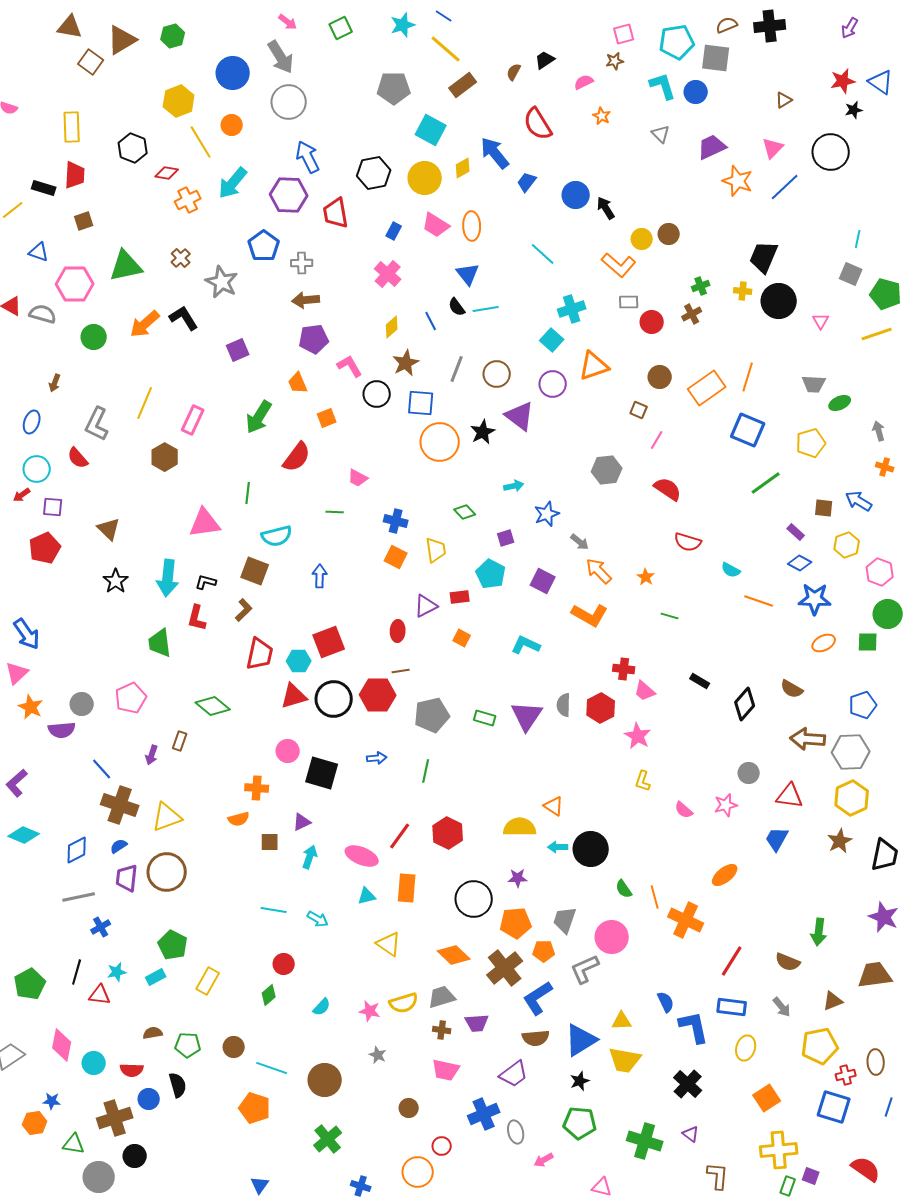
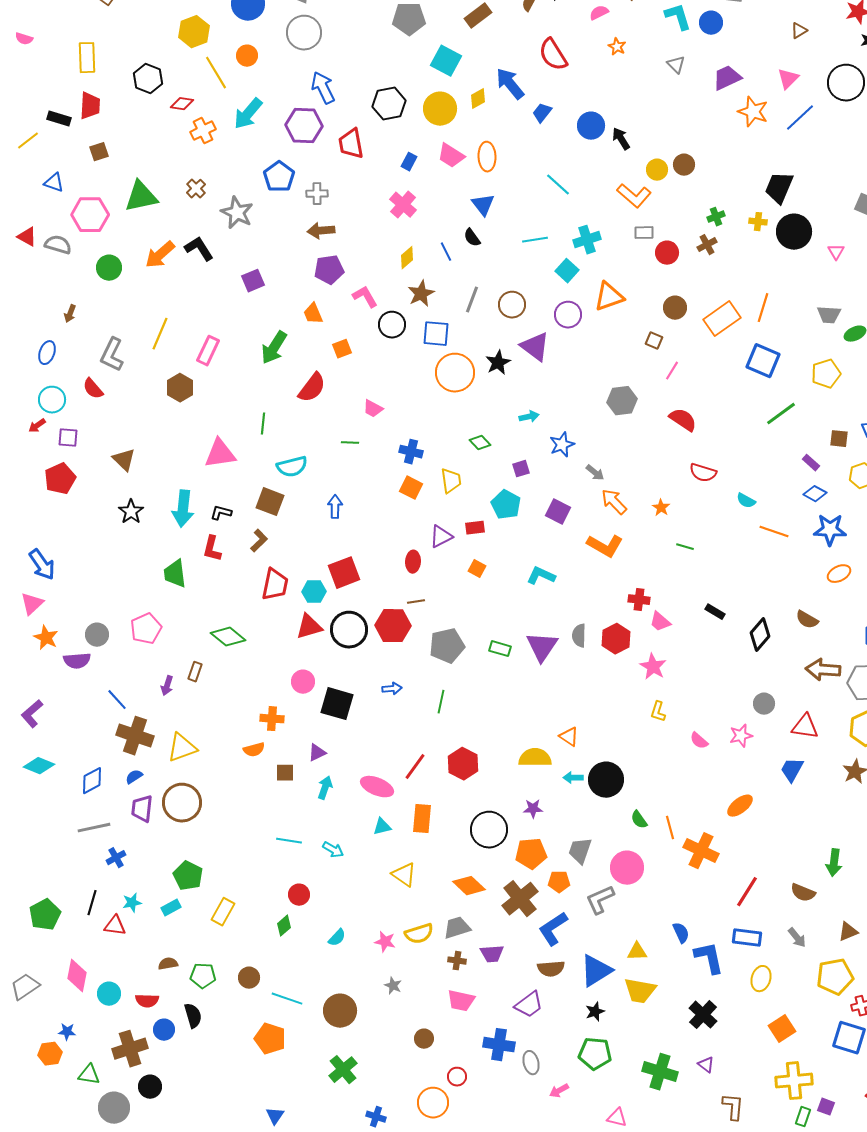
cyan line: (486, 309) -> (535, 240), moved
blue cross: (484, 1114) -> (499, 1045), turned 32

